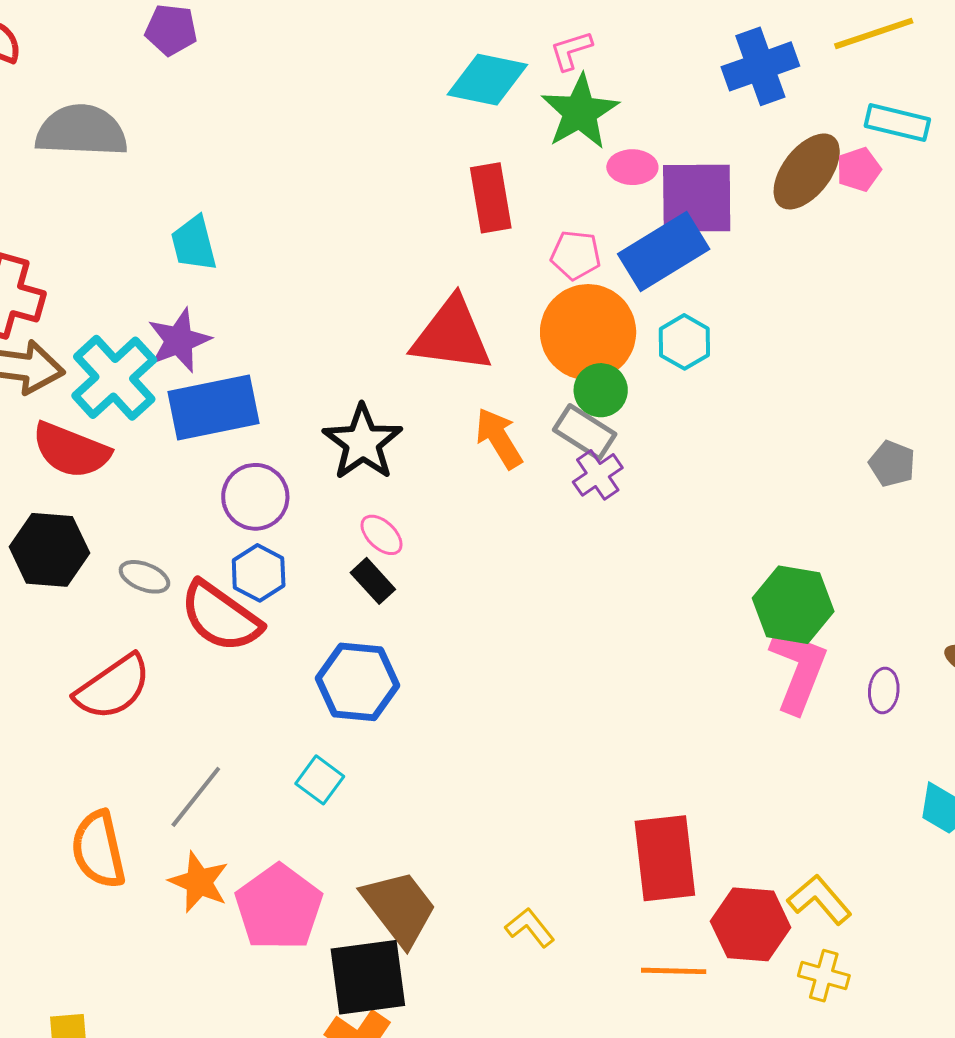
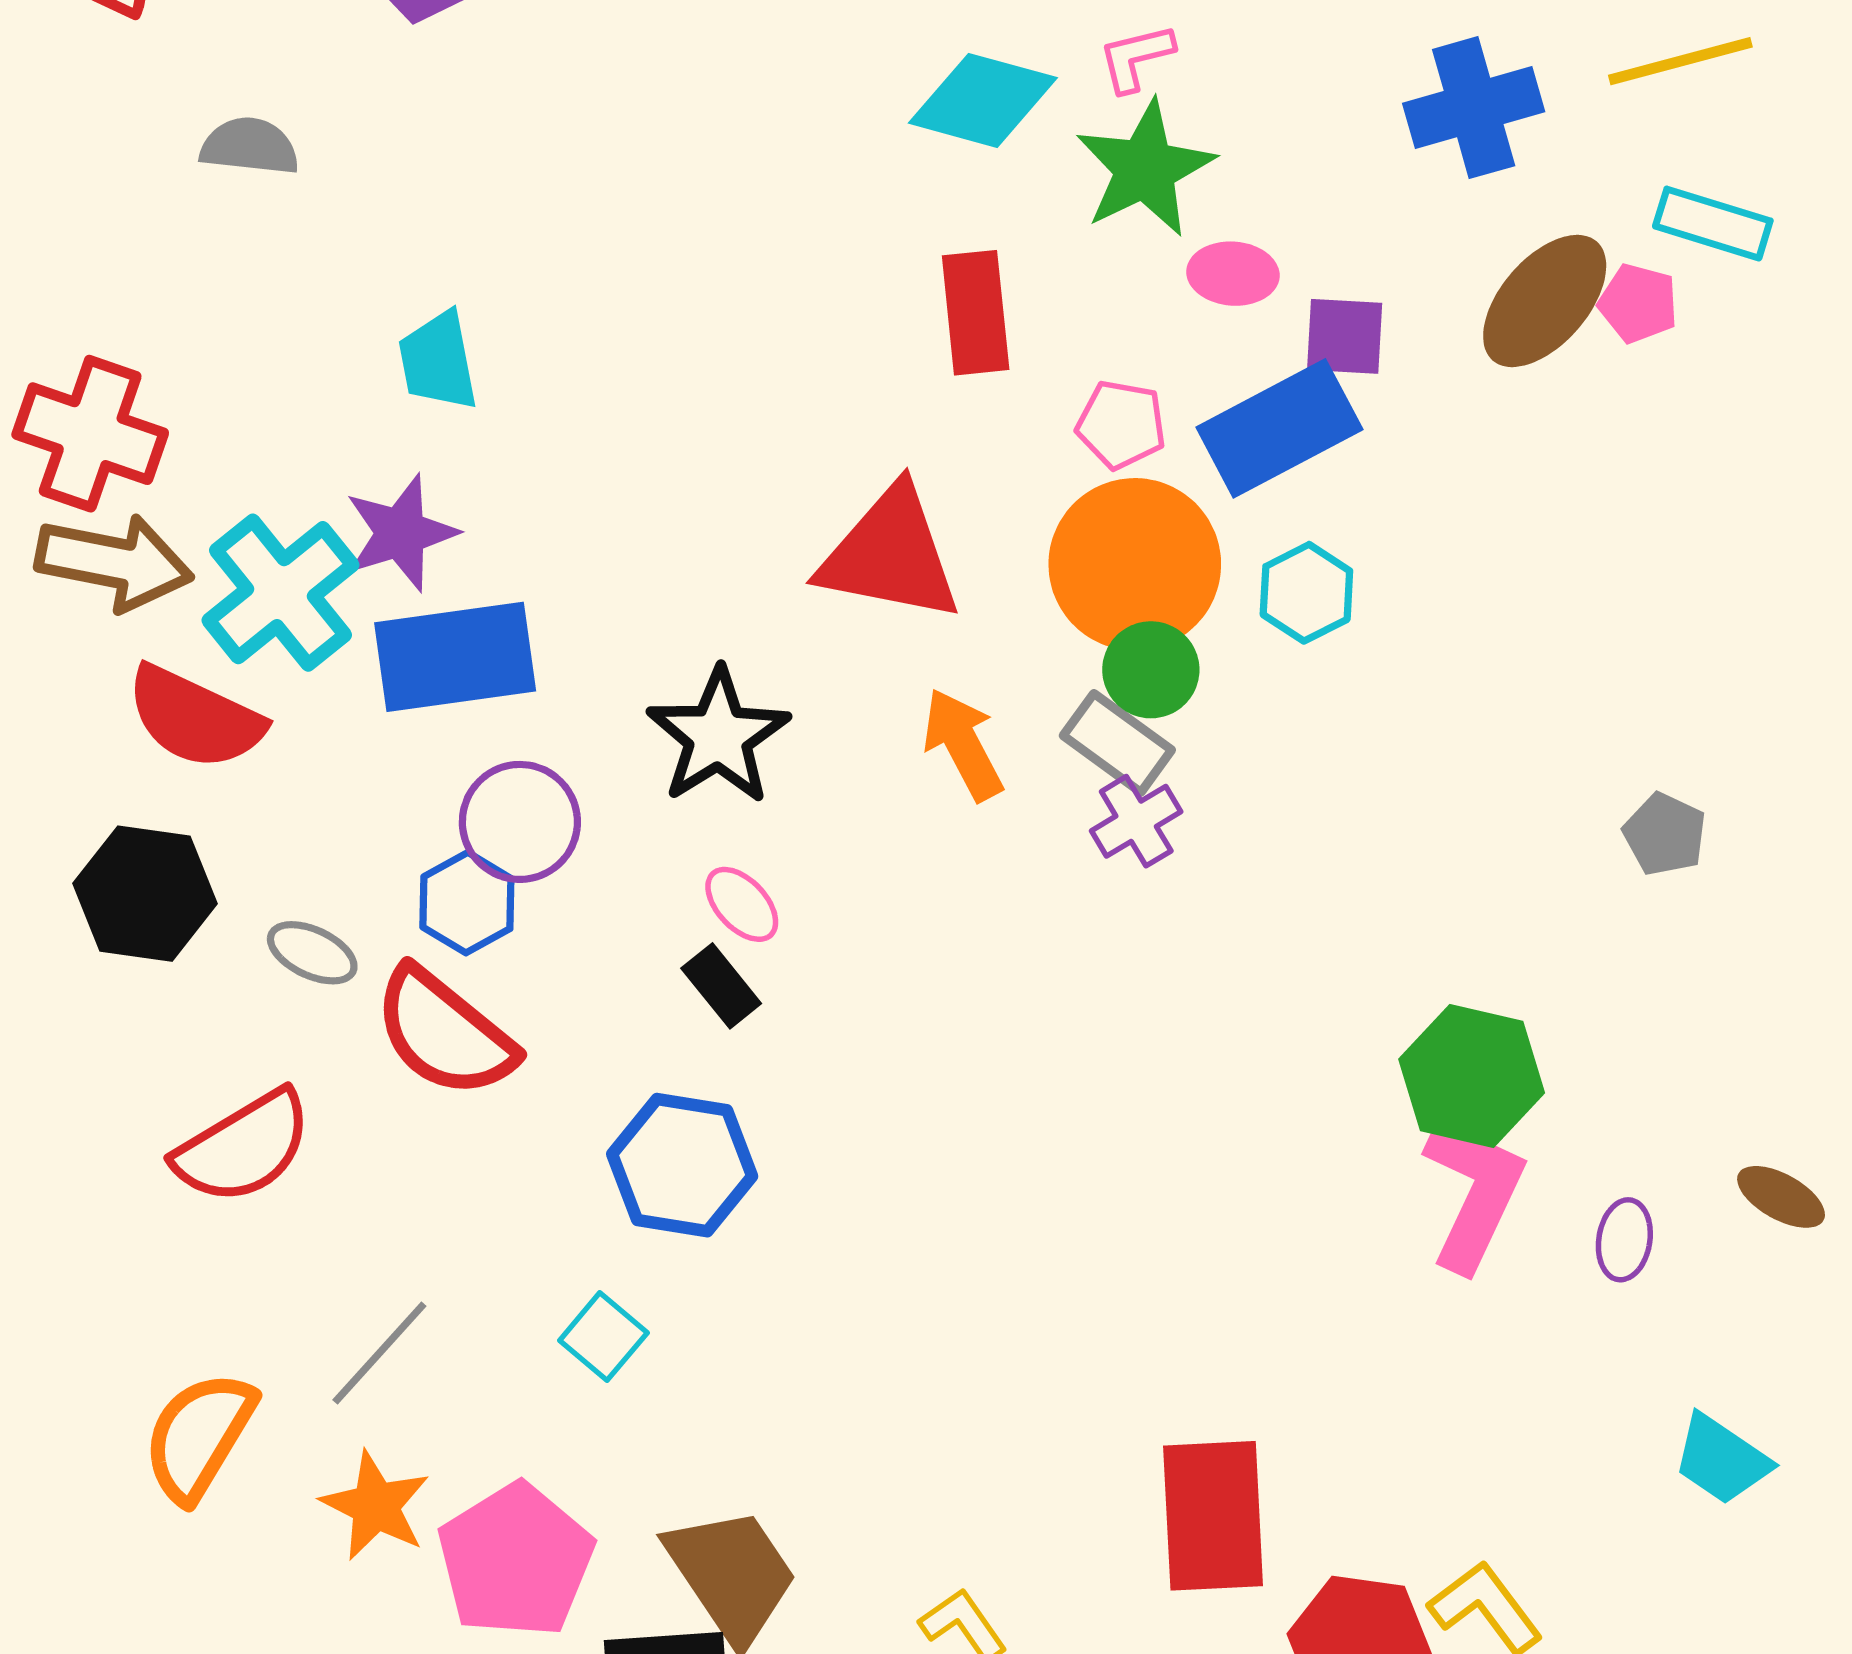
gray semicircle: (81, 131) -> (250, 146), size x0.6
pink pentagon: (859, 169) -> (1638, 303), turned 30
purple square: (697, 198) -> (1345, 336), size x0.6
blue hexagon: (259, 573) -> (467, 903), moved
orange semicircle: (98, 849) -> (199, 1436), turned 40

